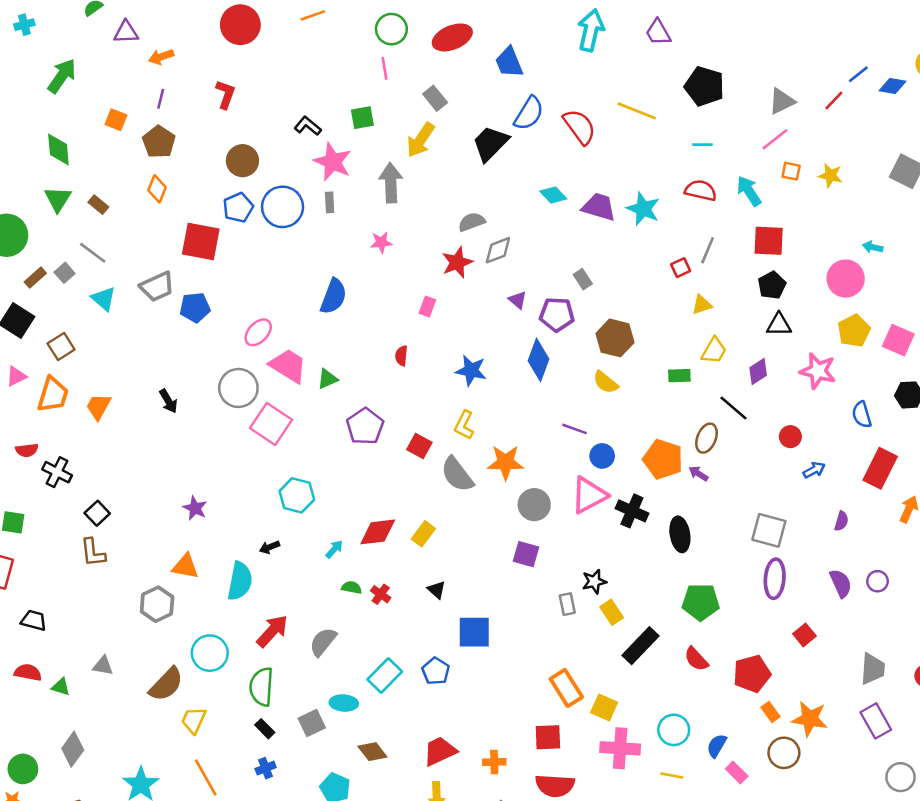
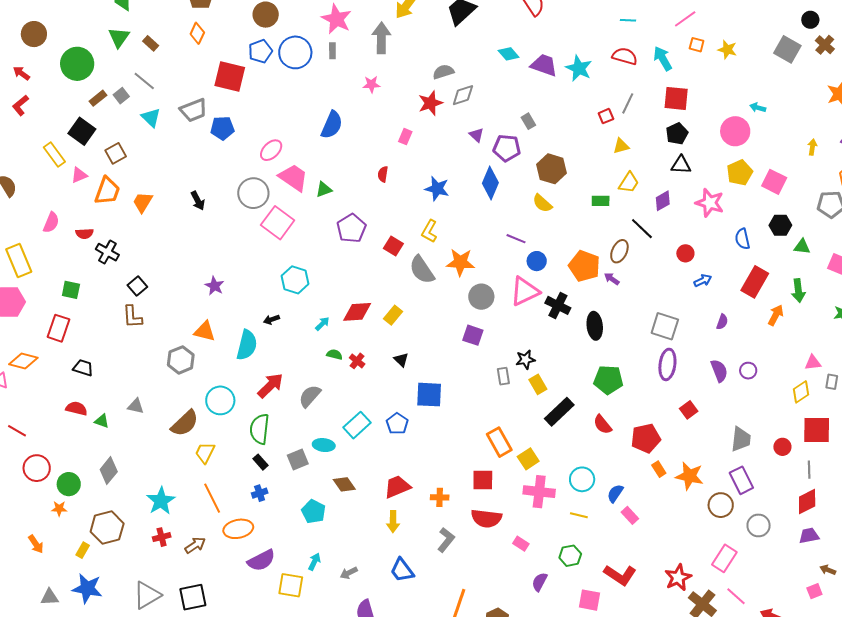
yellow square: (604, 707) -> (528, 459), turned 30
brown circle: (784, 753) -> (721, 505), moved

